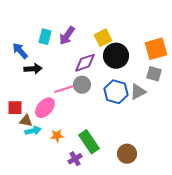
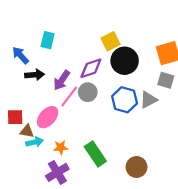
purple arrow: (67, 36) -> (62, 80), moved
pink line: (65, 89) -> (69, 97), turned -35
purple cross: (75, 159) -> (57, 172), moved, size x1.5

